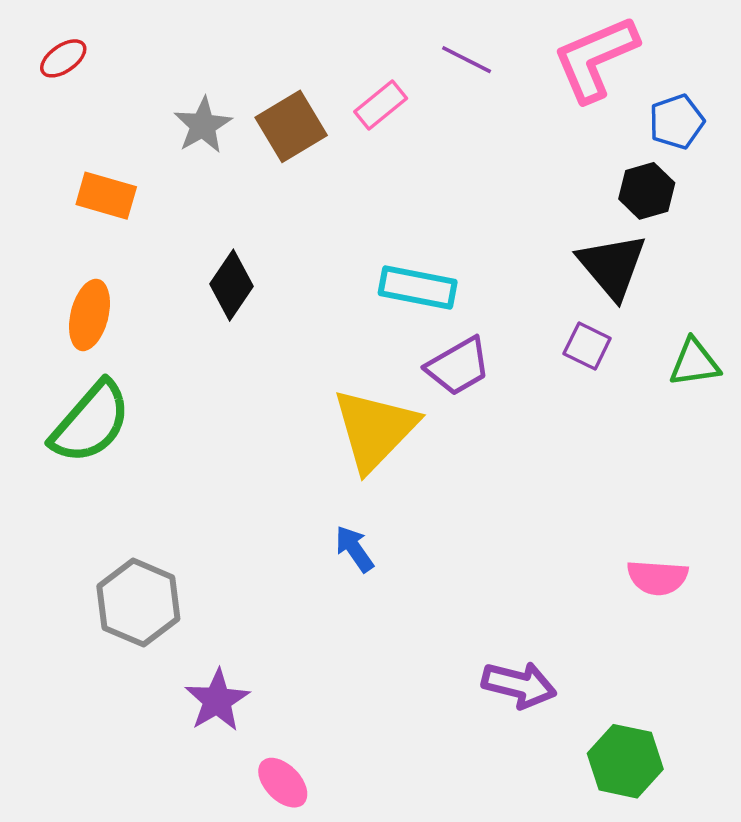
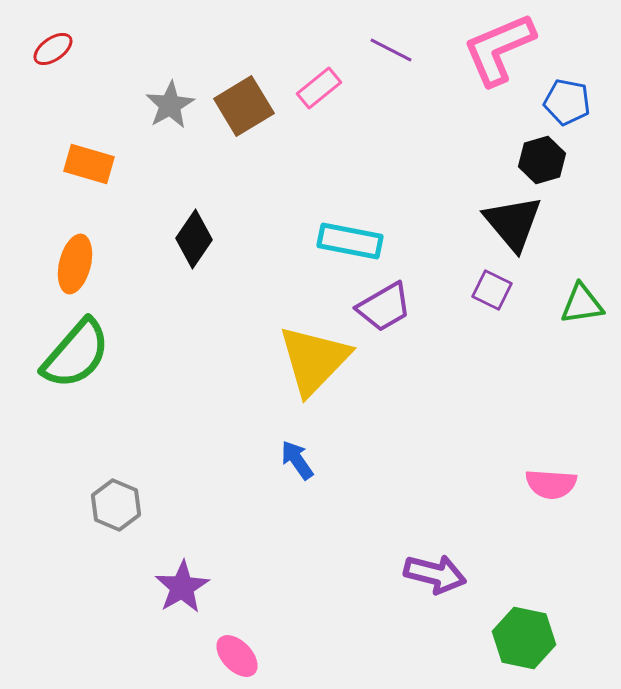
blue pentagon: (677, 122) -> (567, 102), turned 30
gray hexagon: (138, 603) -> (116, 505), size x0.7

